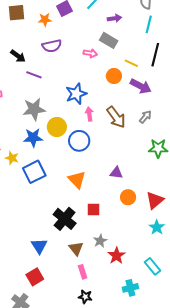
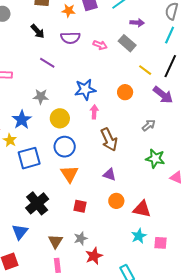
pink arrow: (90, 53) -> (100, 45), moved
black arrow: (18, 56) -> (38, 31), moved
orange circle: (114, 76) -> (125, 92), moved
purple arrow: (141, 86) -> (163, 95), moved
gray star: (34, 109) -> (41, 97), size x0.7
brown arrow: (116, 117) -> (109, 140), moved
blue star: (33, 138) -> (22, 120), moved, turned 30
blue circle: (79, 141) -> (65, 147), moved
red triangle: (155, 200) -> (142, 209), turned 42
black cross: (65, 219) -> (37, 203), moved

